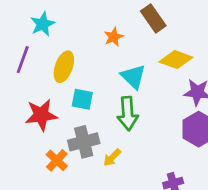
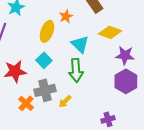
yellow ellipse: (64, 67) -> (47, 31), moved
cyan square: (82, 99) -> (44, 60), turned 35

